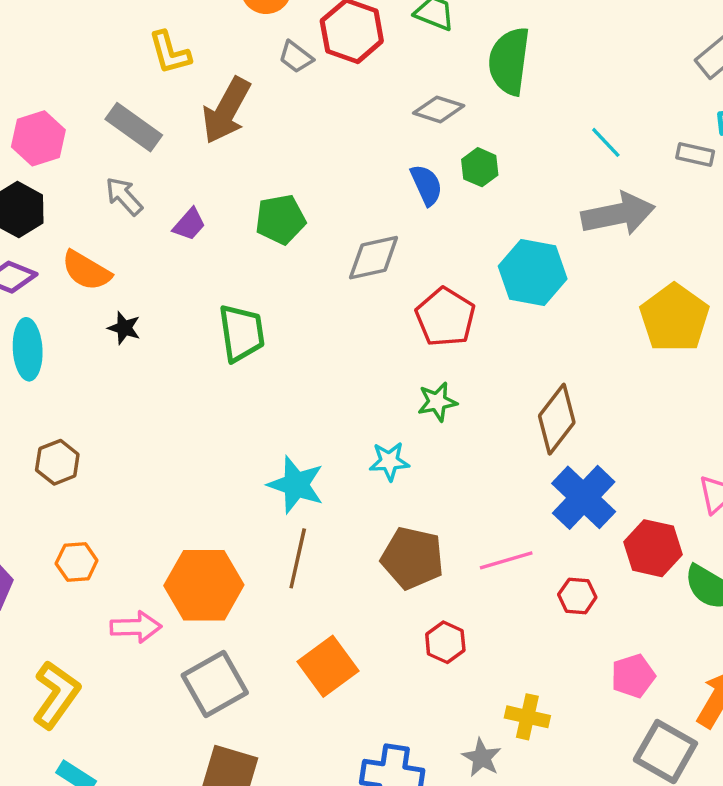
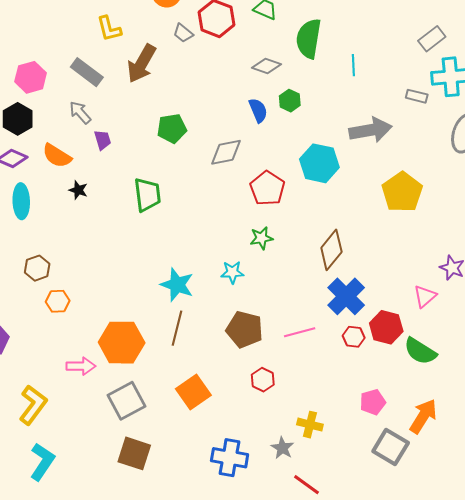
cyan line: (606, 142) -> (353, 65), moved, turned 40
purple trapezoid: (189, 224) -> (103, 140), moved, turned -60
orange hexagon: (77, 562) -> (58, 301), moved
red hexagon: (577, 596) -> (354, 337), moved

